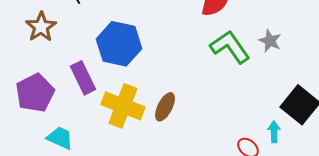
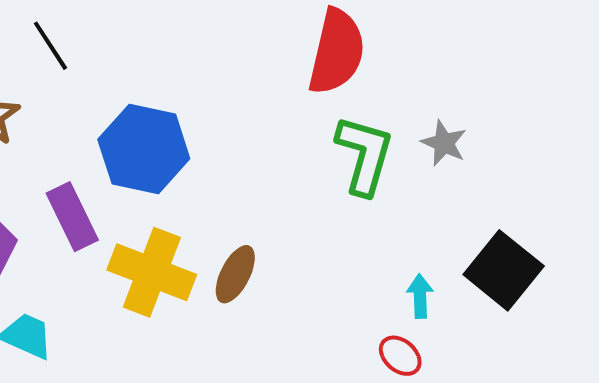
green L-shape: (230, 47) -> (364, 155), turned 51
cyan arrow: (274, 132) -> (420, 296), moved

